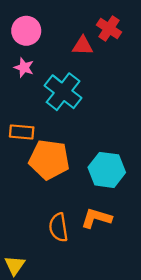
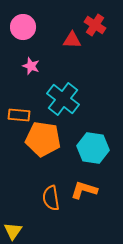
pink star: (24, 68) -> (31, 66), moved
cyan cross: (63, 92) -> (63, 99), moved

